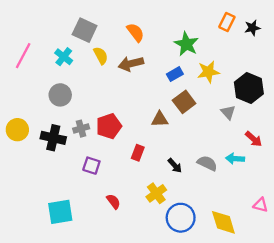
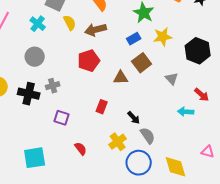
gray triangle: (228, 112) -> (172, 79), moved
red pentagon: (109, 126) -> (89, 61), moved
gray semicircle: (207, 163) -> (148, 136), moved, turned 30

